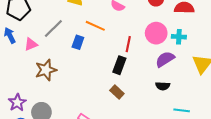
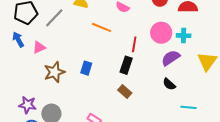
gray line: (53, 28) -> (54, 18), moved
blue rectangle: (78, 42) -> (86, 68), moved
black semicircle: (163, 86) -> (169, 84), turned 40
purple star: (17, 103) -> (27, 105), turned -30

